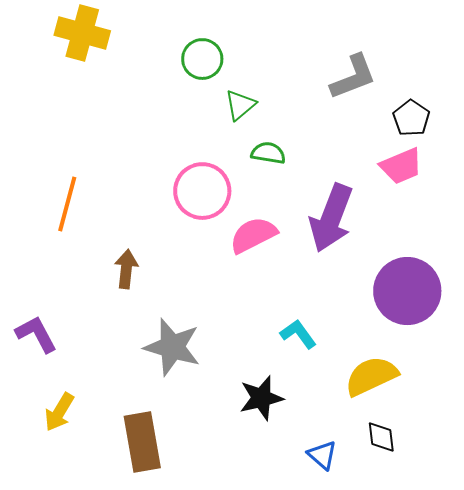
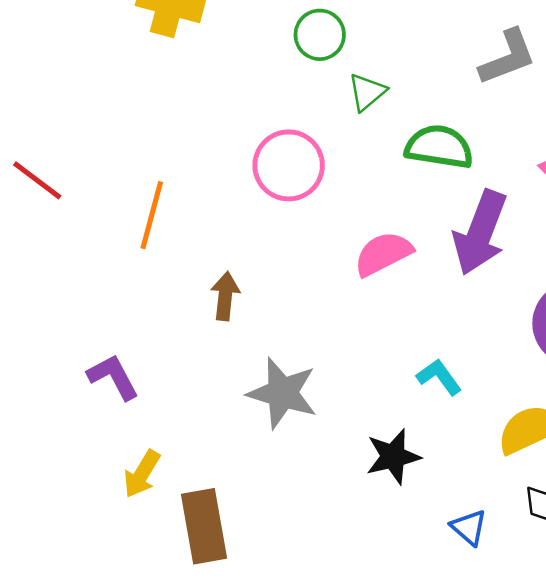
green semicircle: (268, 153) -> (439, 147), moved, size x1.6
pink circle: (202, 191) -> (289, 165), moved
brown rectangle: (142, 442) -> (204, 526), moved

